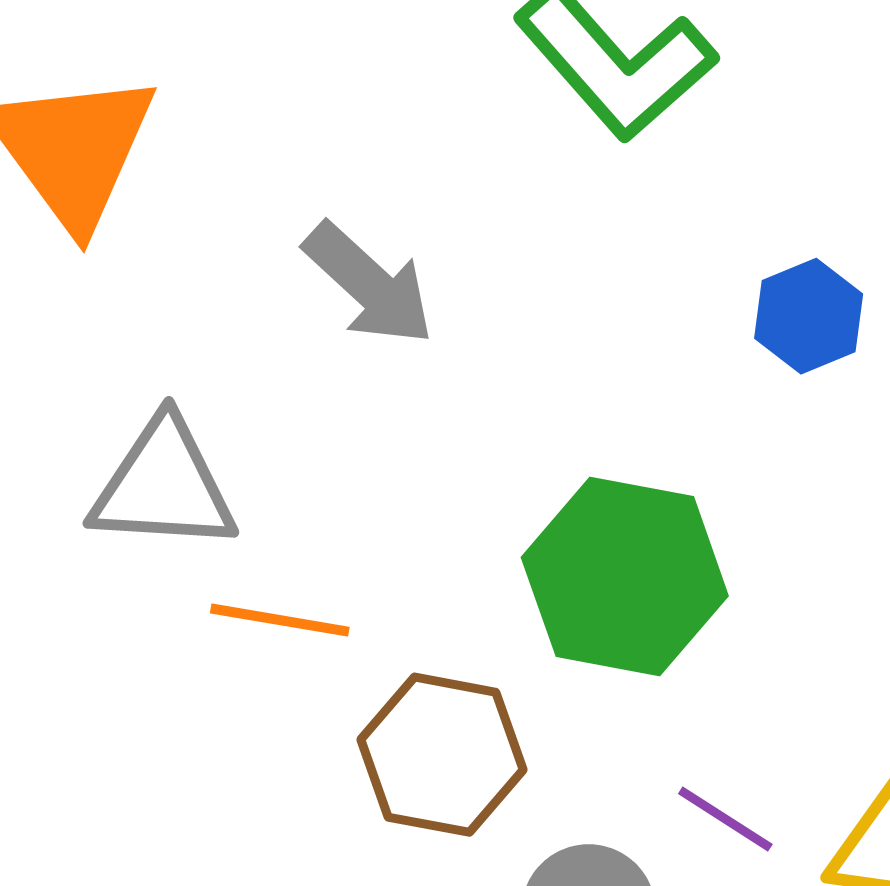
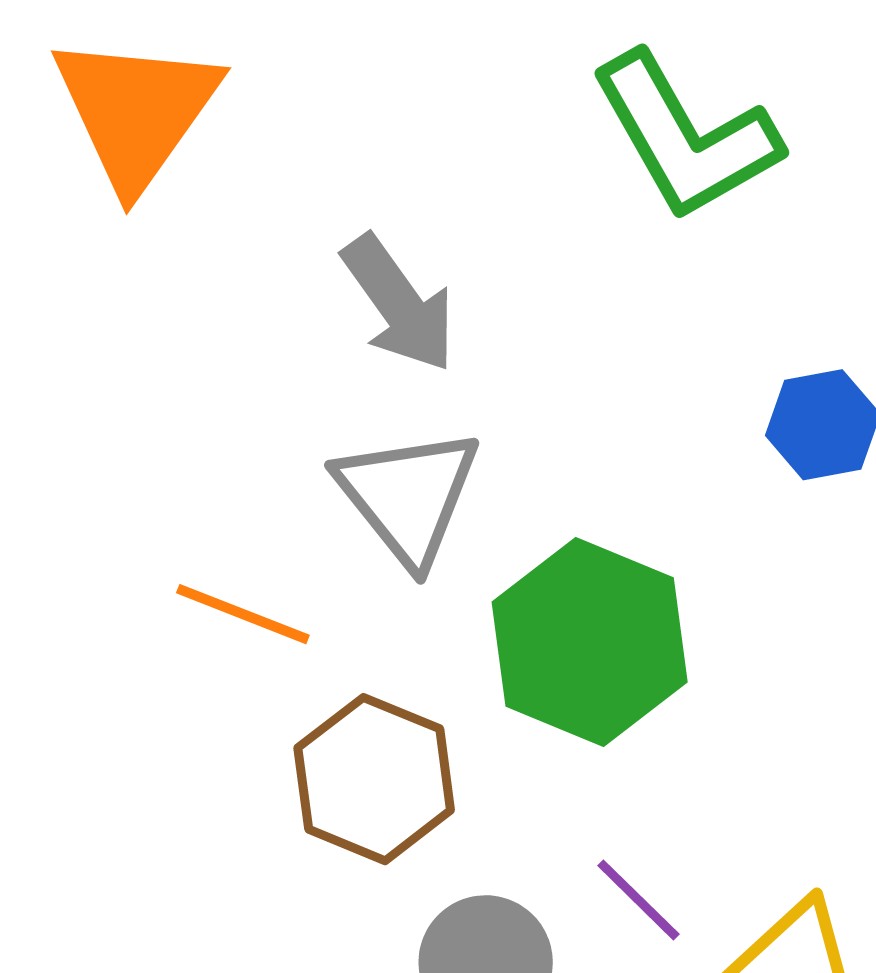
gray triangle: (164, 486) -> (408, 496), moved, turned 36

